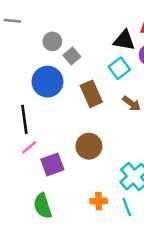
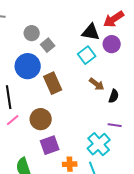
brown rectangle: (91, 94) -> (53, 83), moved
brown circle: (89, 146) -> (41, 119), moved
purple square: (52, 164) -> (50, 145), moved

